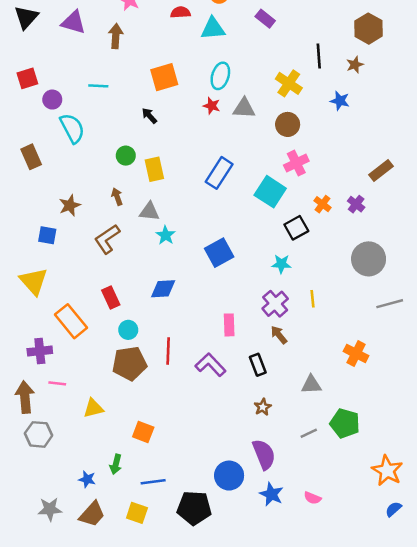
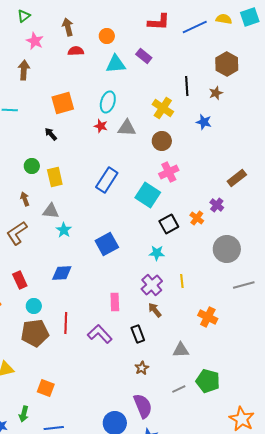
cyan triangle: (213, 29) -> (116, 64), moved
orange cross: (322, 204) -> (197, 218), moved
orange cross: (356, 354) -> (208, 317), moved

